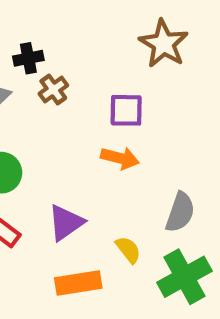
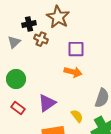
brown star: (164, 44) -> (58, 17), moved
brown cross: (53, 89) -> (41, 39), turned -32

